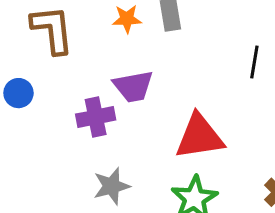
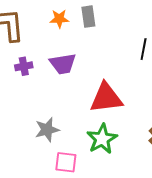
purple cross: (96, 117) -> (24, 66), moved, size x0.7

